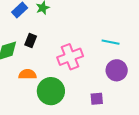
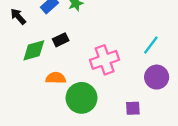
black rectangle: (31, 40) -> (61, 40), turned 40
cyan line: (111, 42) -> (151, 45), turned -66

